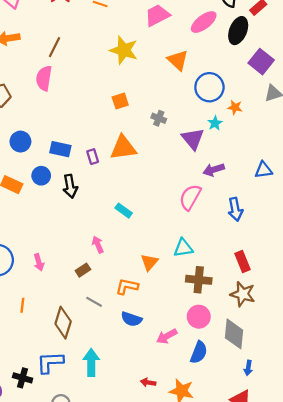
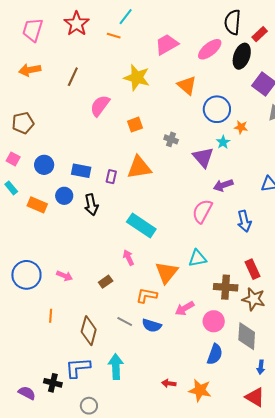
pink semicircle: (44, 78) -> (100, 106), moved, turned 30
purple rectangle: (93, 157) -> (111, 177), turned 32
cyan rectangle: (124, 211) -> (141, 226), size x1.8
pink arrow: (98, 244) -> (128, 258), moved
pink arrow: (39, 262) -> (65, 276), turned -49
orange triangle: (149, 262) -> (166, 272), size x1.4
brown cross: (199, 280) -> (226, 287), moved
gray line: (94, 302) -> (125, 322), moved
pink arrow: (167, 336) -> (185, 308), moved

